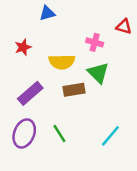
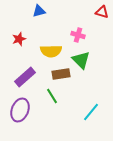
red triangle: (124, 27) -> (102, 12), moved
green line: (59, 133) -> (52, 96), moved

